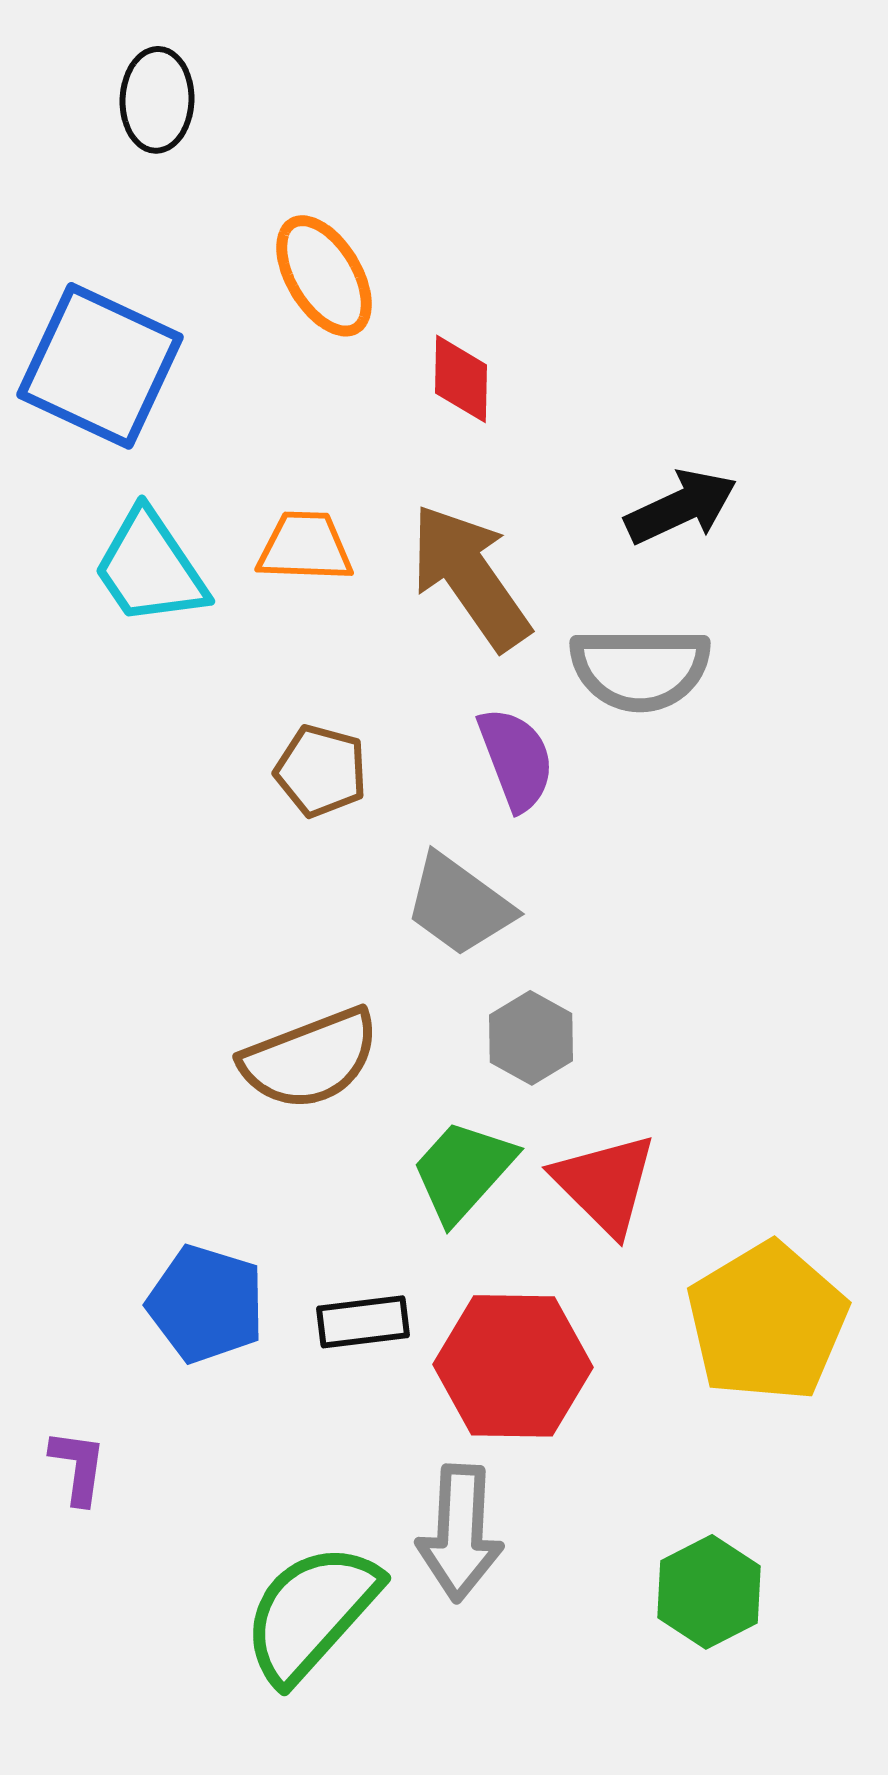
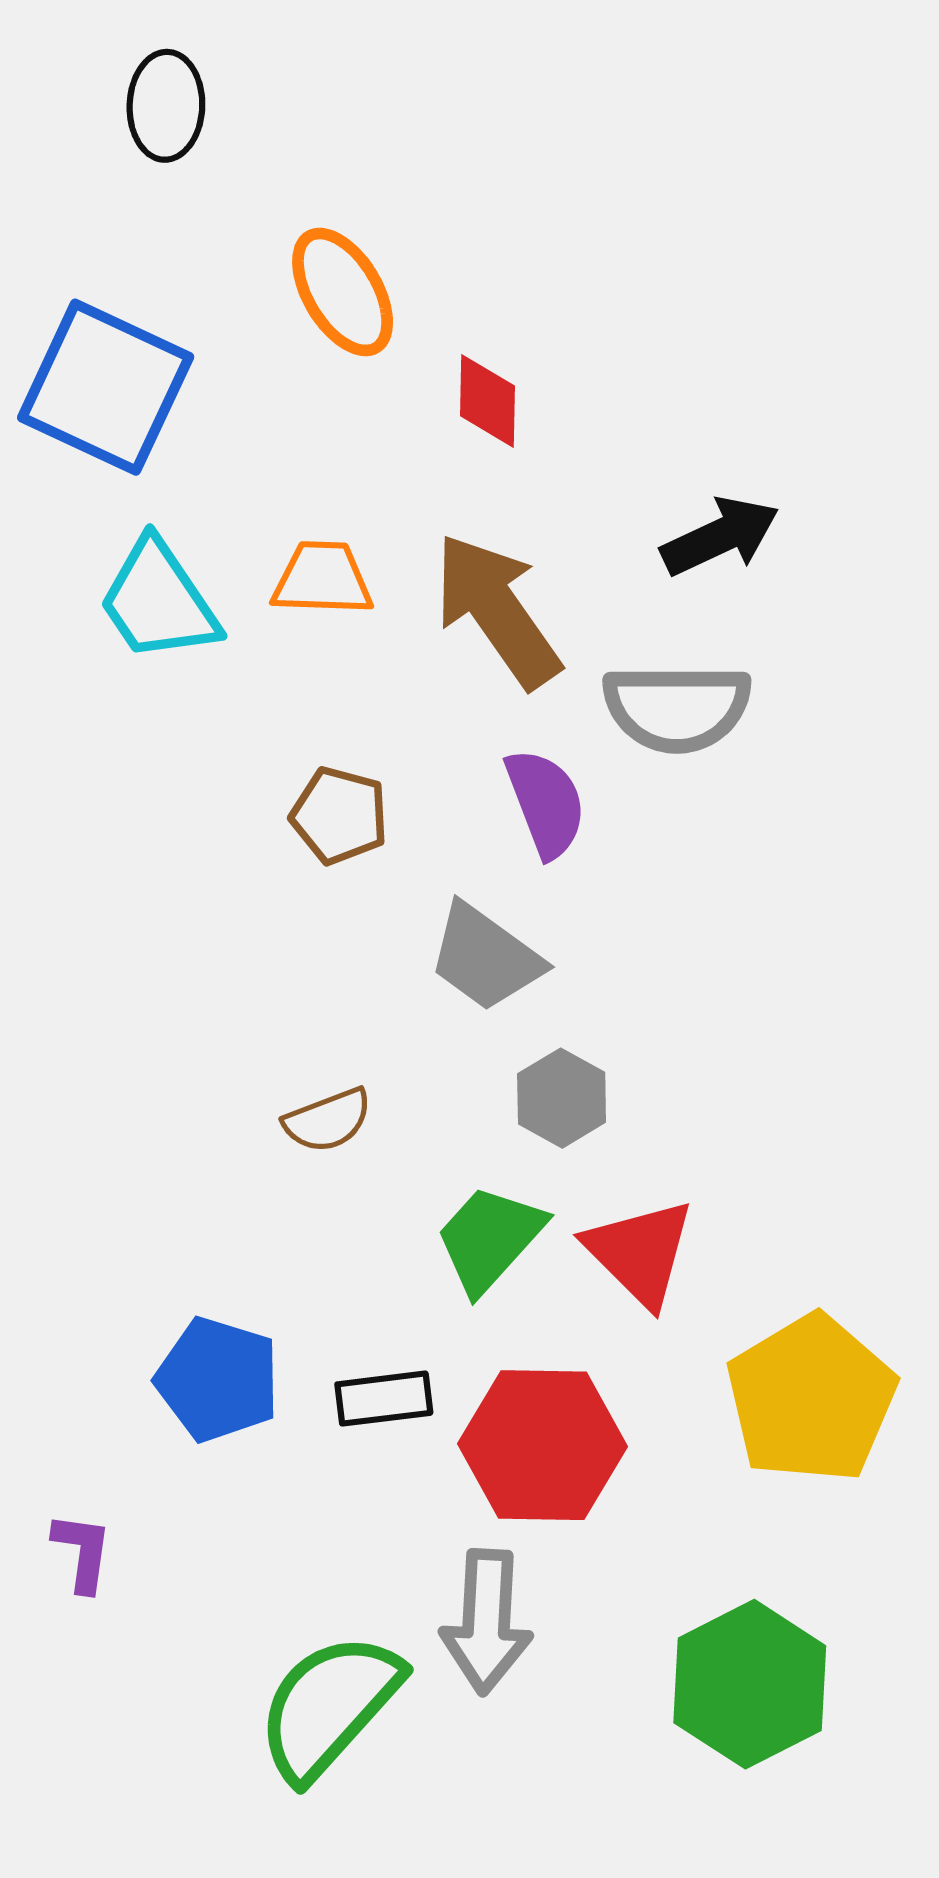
brown semicircle: (310, 1059) -> (328, 1120), size x0.6
green hexagon: (709, 1592) -> (750, 1684), size x1.4

